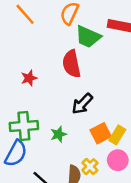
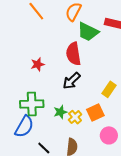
black arrow: (82, 104) -> (72, 81), moved
yellow rectangle: (117, 135) -> (109, 89), moved
yellow cross: (90, 167) -> (75, 117), moved

